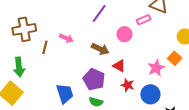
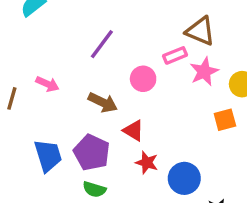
orange square: (175, 58) -> (225, 120), turned 32
pink star: (156, 68) -> (204, 72), moved
blue trapezoid: (65, 94) -> (48, 156), moved

